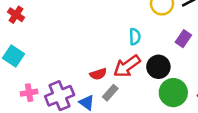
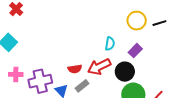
purple rectangle: (183, 39) -> (135, 51), moved

